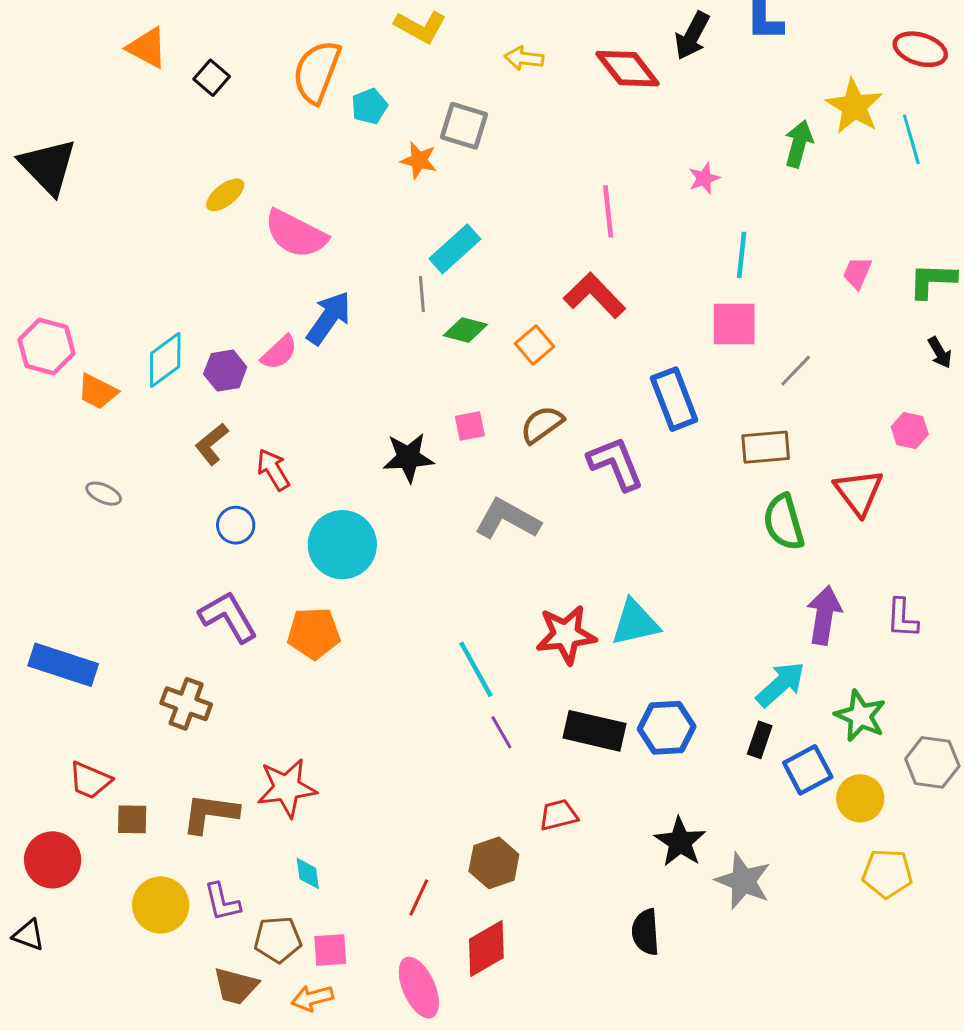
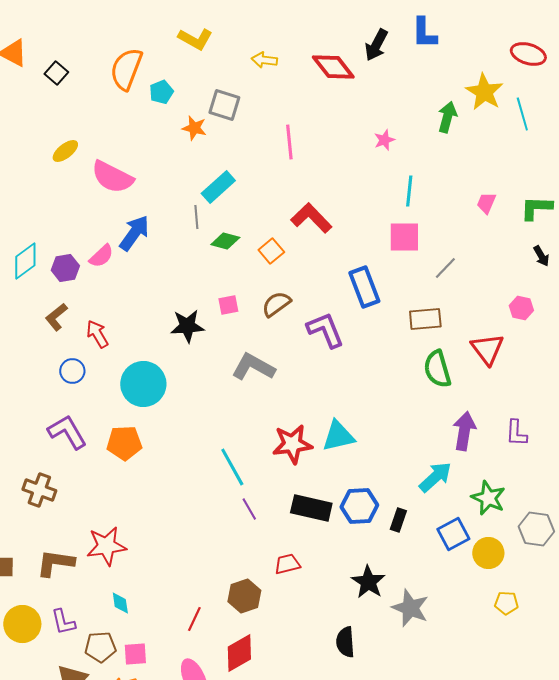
pink line: (608, 211) -> (289, 142), moved
black rectangle: (760, 740) -> (398, 520), moved
yellow pentagon: (887, 873) -> (506, 603), size x0.7

